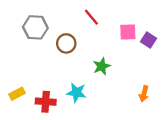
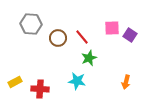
red line: (91, 17) -> (82, 37), moved
cyan star: (77, 93) -> (77, 81), moved

